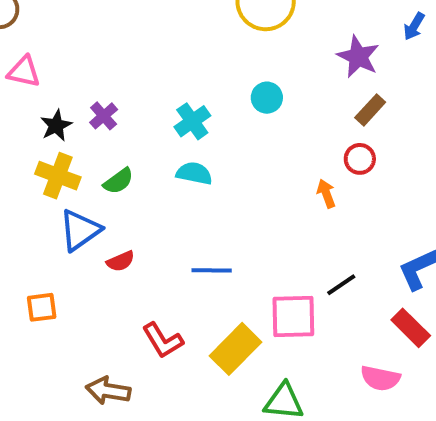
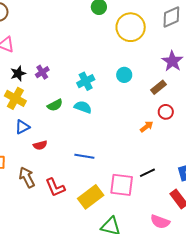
brown rectangle: (370, 110) -> (158, 87), moved
green semicircle: (119, 181) -> (55, 105), moved
orange arrow: (326, 194) -> (147, 127), turned 64
blue triangle: (80, 230) -> (22, 127), size x0.7
brown arrow: (108, 391) -> (27, 177), moved, turned 45

